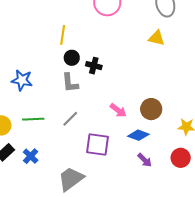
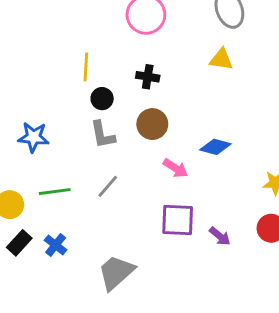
black cross: (94, 66) -> (148, 77), moved
brown circle: (151, 109) -> (152, 124), moved
blue diamond: (138, 135) -> (215, 147), moved
purple square: (97, 145) -> (178, 220), moved

